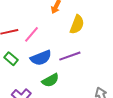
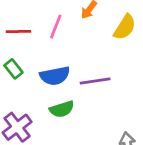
yellow semicircle: (77, 25) -> (125, 27), moved
pink line: (31, 34) -> (56, 27), moved, turned -30

